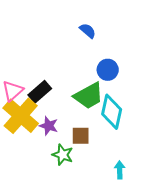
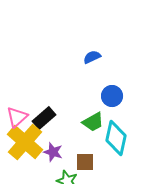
blue semicircle: (88, 31) -> (92, 57), turned -66
green trapezoid: (89, 96) -> (93, 122), size x0.7

